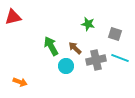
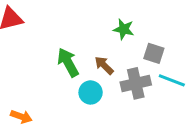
gray square: (115, 34) -> (154, 53), moved

